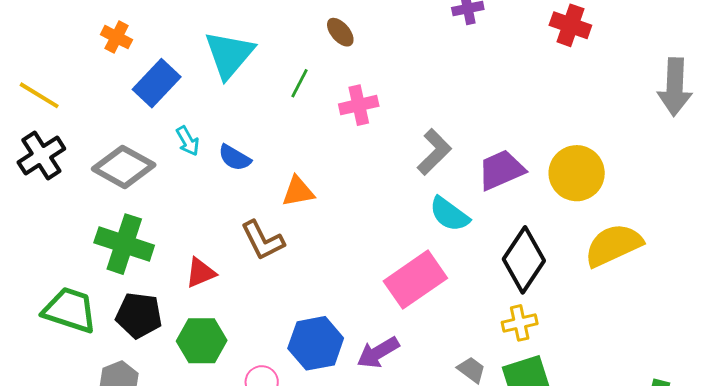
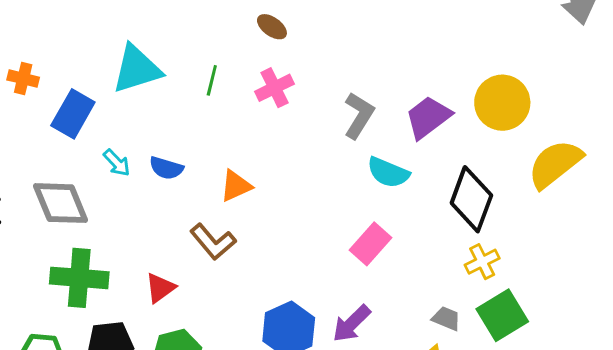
brown ellipse: (340, 32) -> (272, 27), moved
cyan triangle: (229, 55) -> (137, 69), turned 46
gray diamond: (124, 167) -> (61, 203), turned 52
pink rectangle: (415, 280) -> (371, 244), size x0.7

